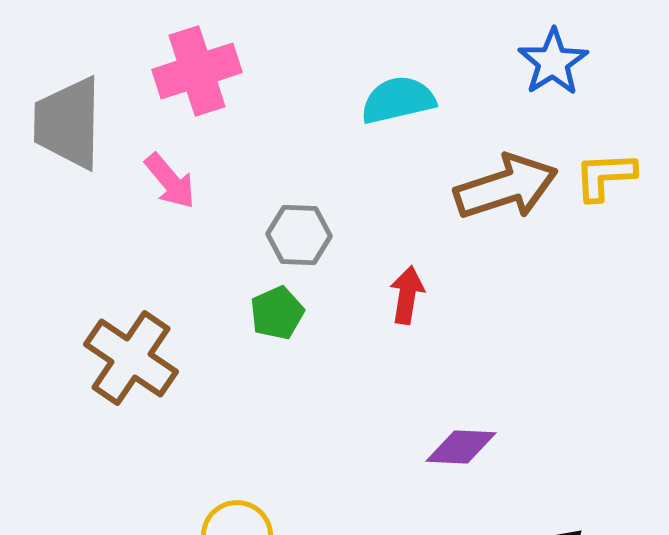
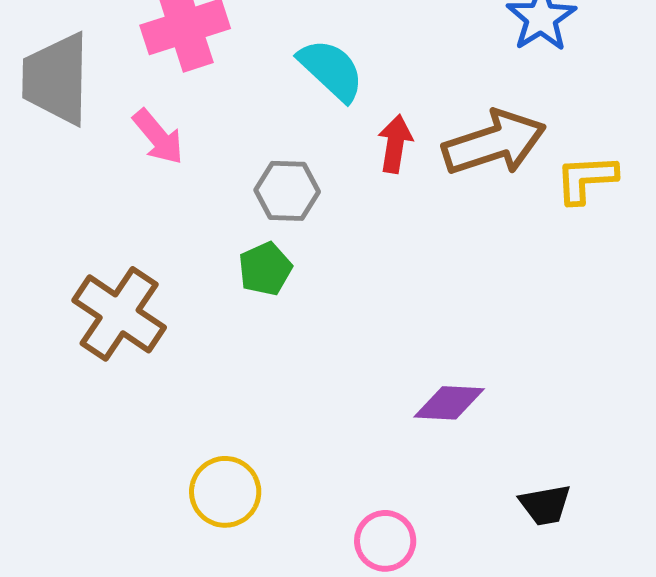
cyan semicircle: (398, 100) -> (331, 70), moved, turned 56
yellow L-shape: (605, 176) -> (586, 179), moved
red arrow: (407, 295) -> (395, 144), moved

